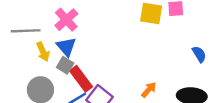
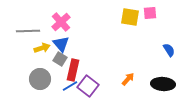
yellow arrow: (43, 52) -> (42, 48), turned -84
red rectangle: (81, 79) -> (73, 70), turned 50

